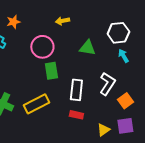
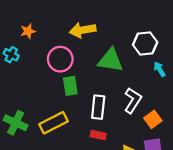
yellow arrow: (62, 21) -> (83, 30), size x1.6
green triangle: (87, 48) -> (110, 60), size x1.4
cyan arrow: (123, 56) -> (160, 69), moved

